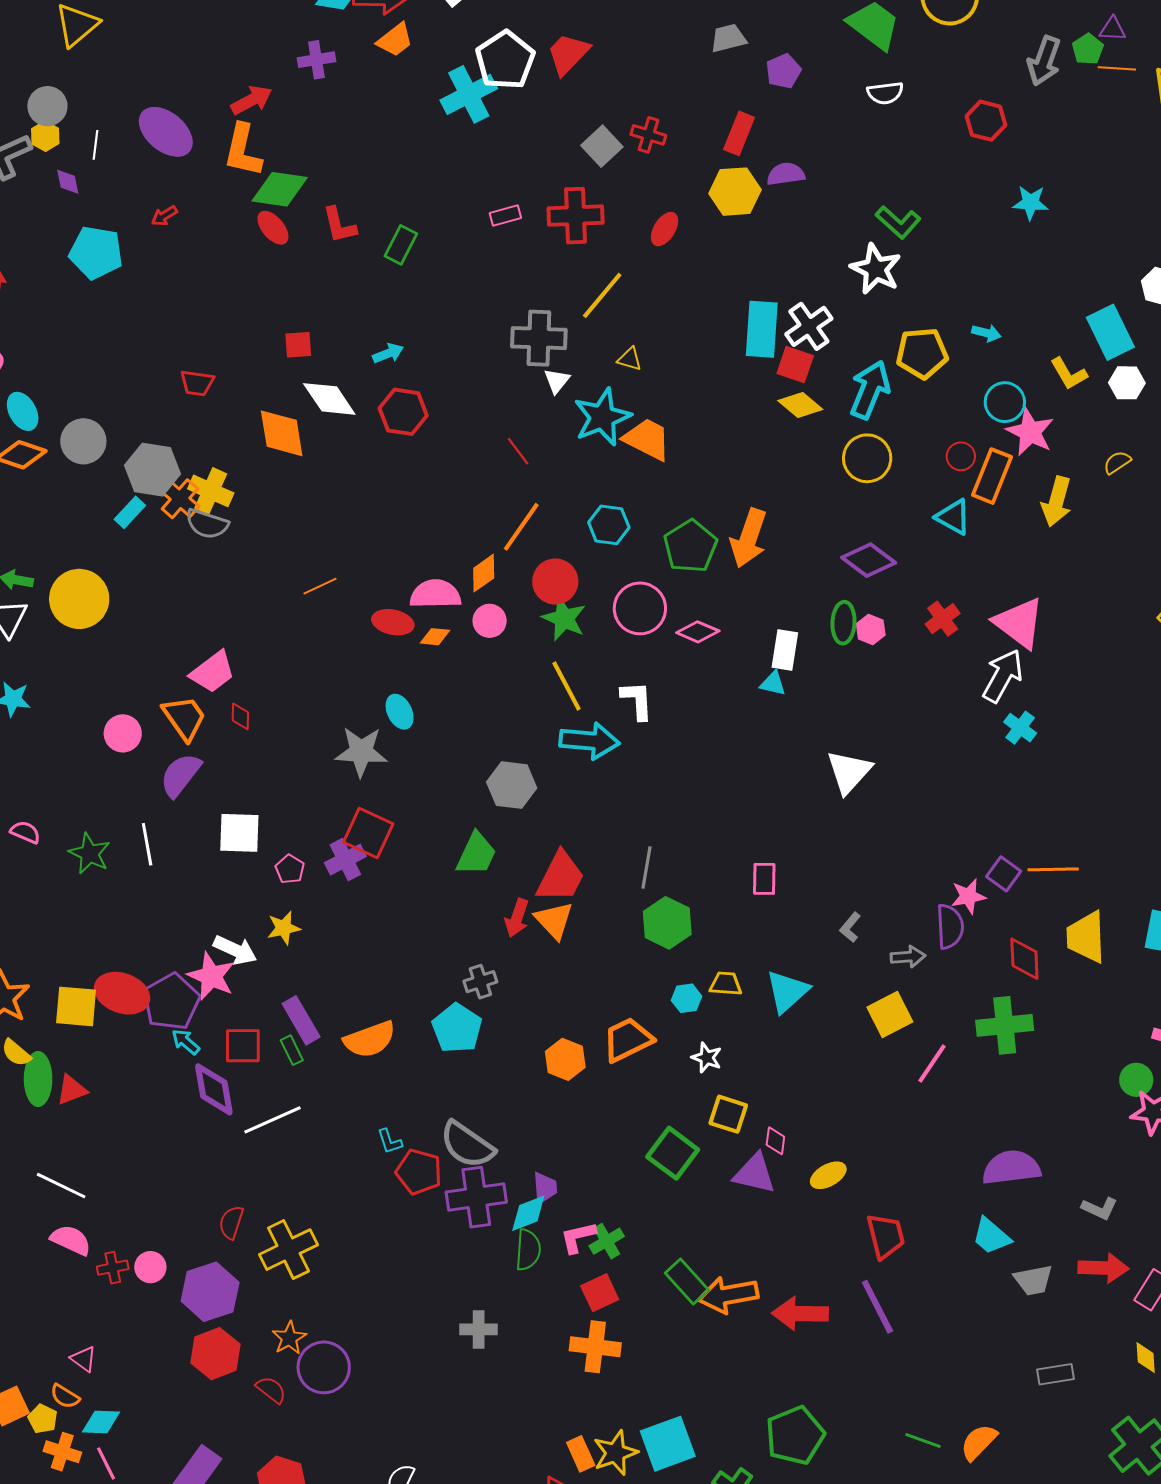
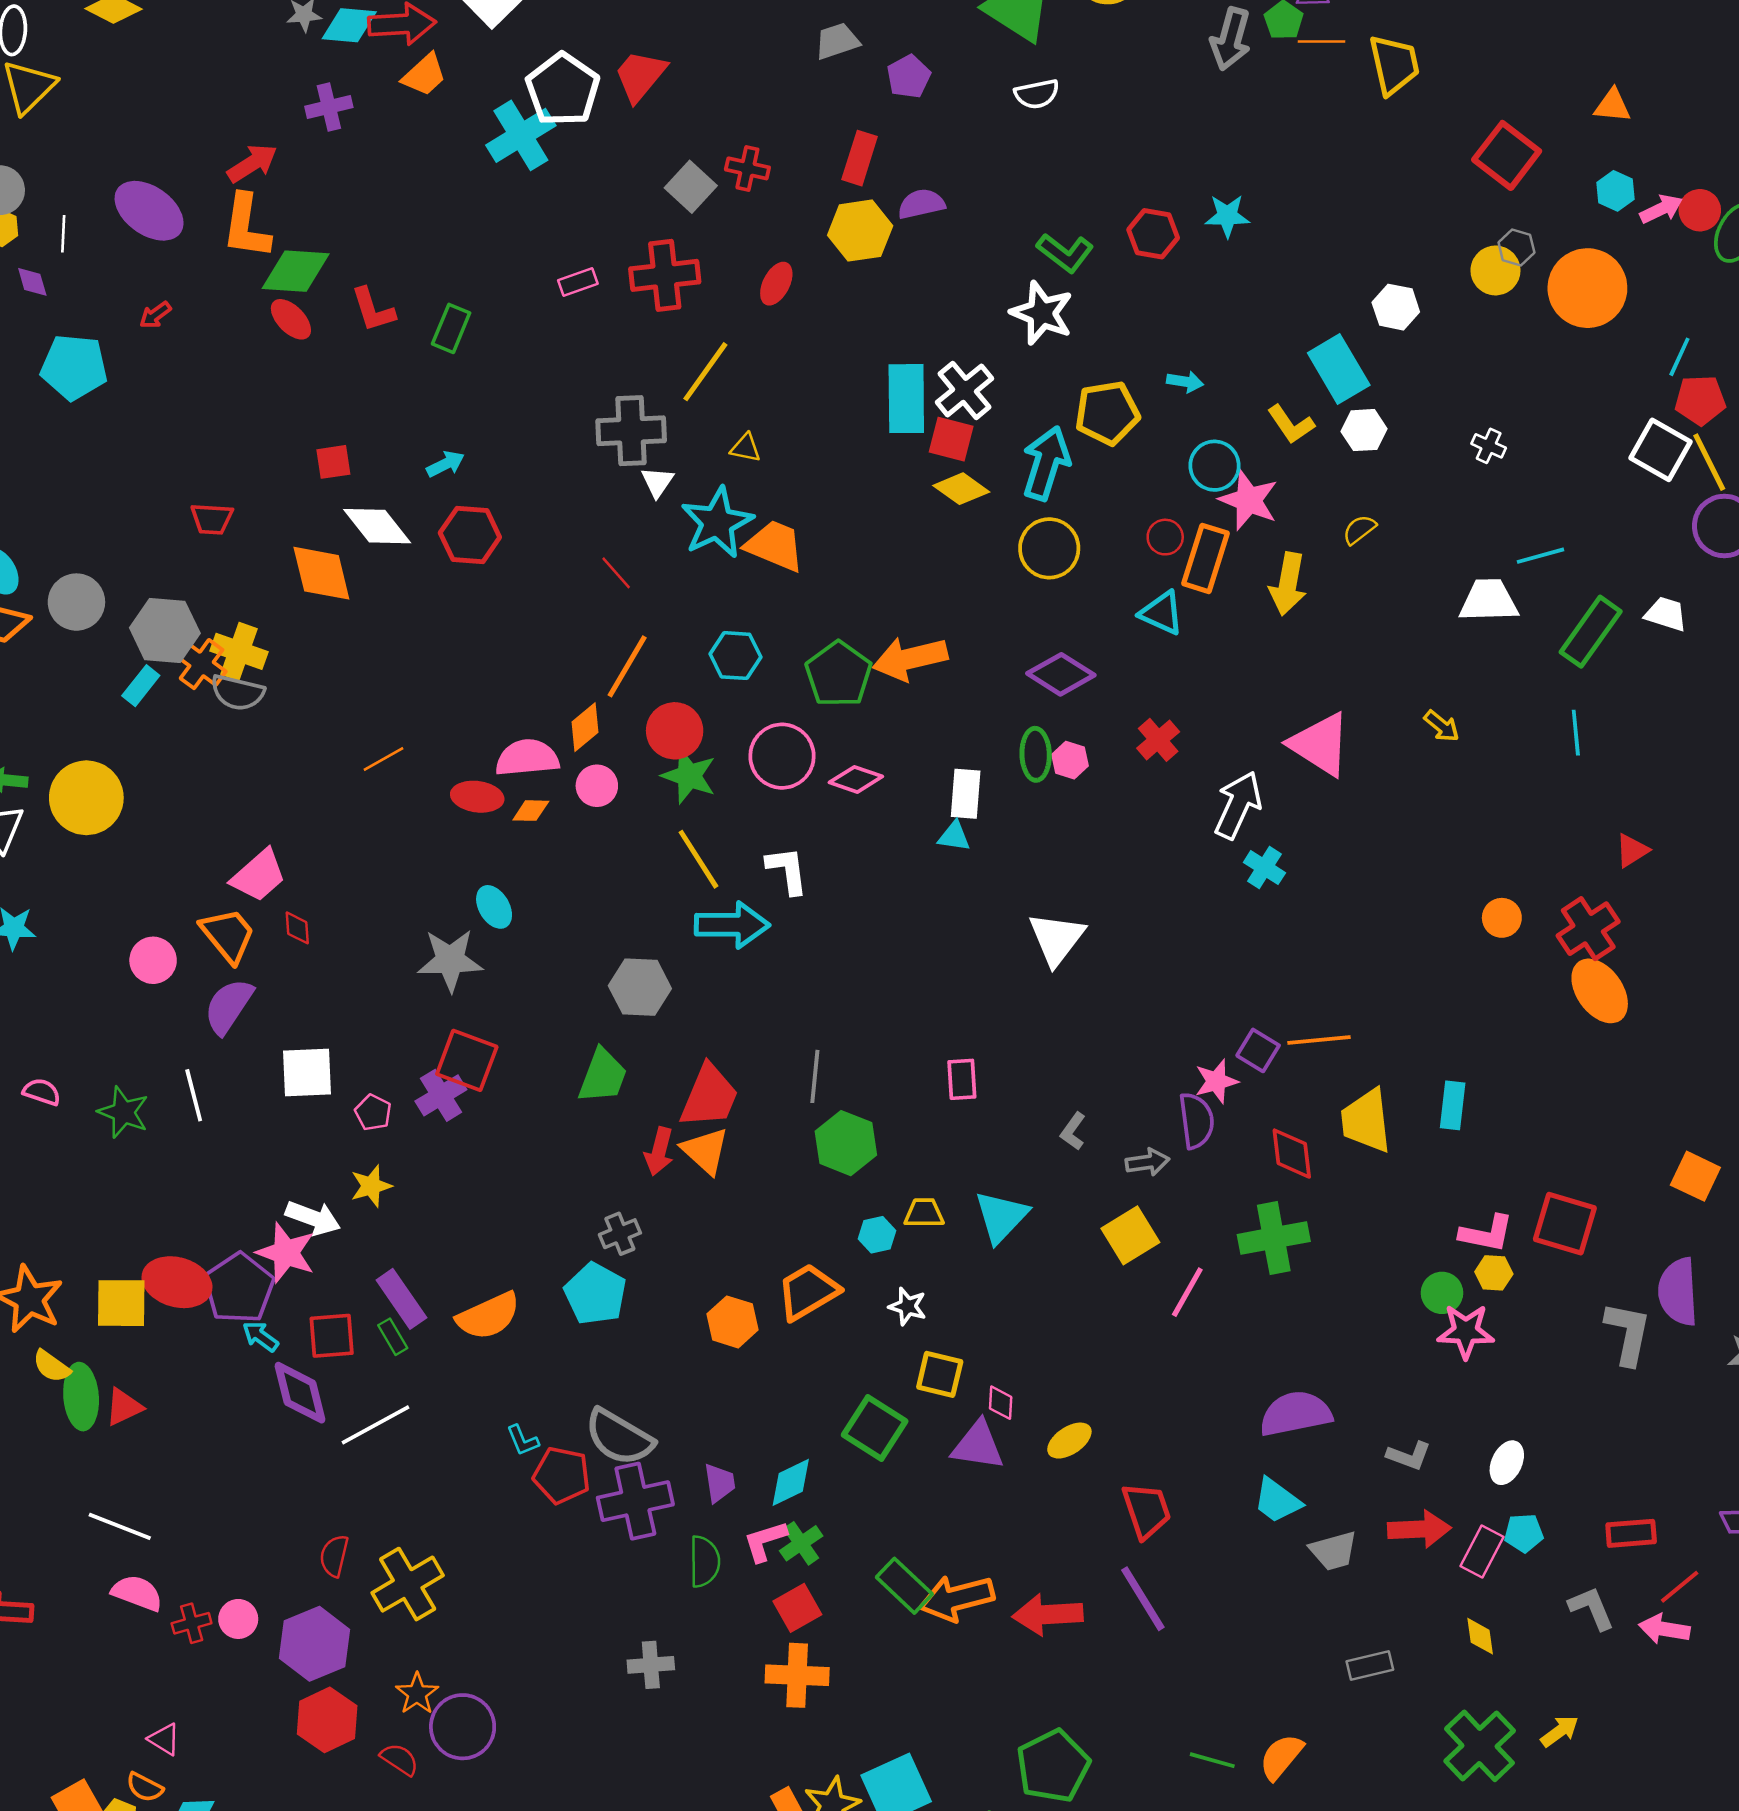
red hexagon: (986, 121) -> (1153, 234), moved
orange arrow: (749, 538) -> (910, 659), turned 62
pink triangle: (1019, 623) -> (1320, 744), moved
cyan diamond: (528, 1213) -> (791, 1482), moved

